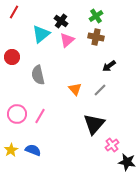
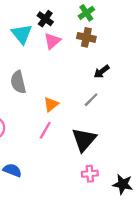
cyan triangle: (41, 34) -> (22, 34), turned -30
orange triangle: (75, 89) -> (51, 104), moved, turned 32
pink line: (40, 116) -> (45, 130), moved
pink cross: (112, 145) -> (90, 174), moved, turned 32

